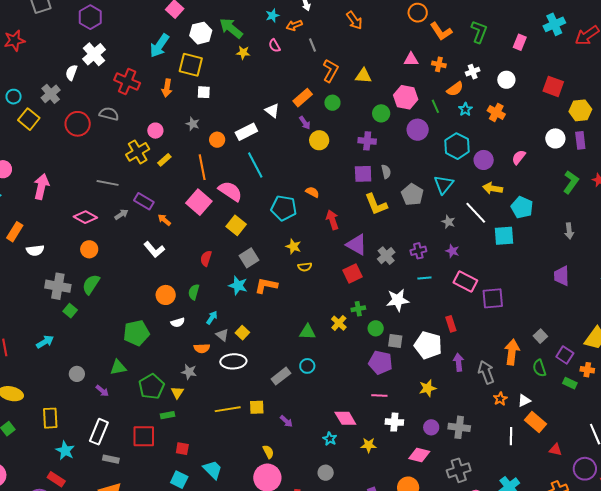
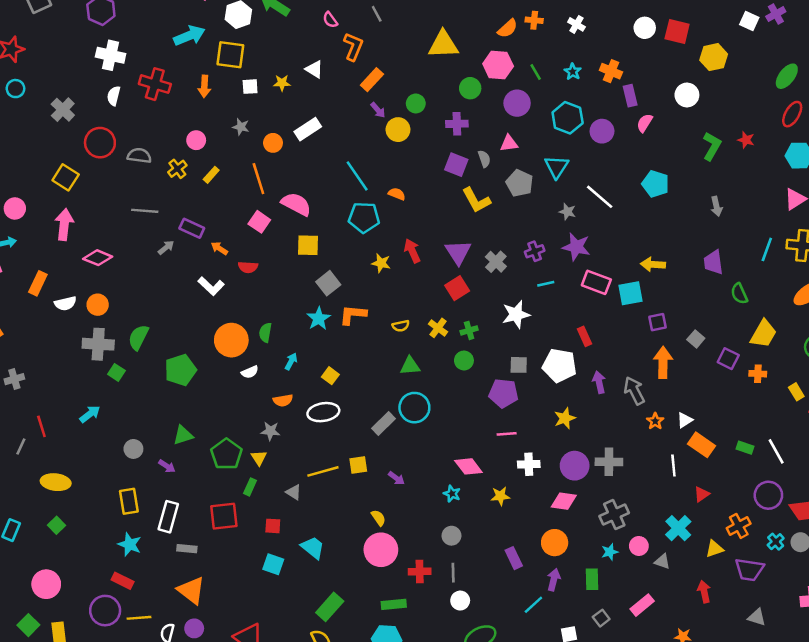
cyan arrow: (159, 46) -> (189, 36), turned -140
yellow star: (243, 53) -> (282, 83), moved
white cross: (94, 54) -> (111, 55), turned -30
pink triangle: (411, 59) -> (509, 143), moved
orange L-shape: (331, 71) -> (353, 47), moved
white cross: (473, 72) -> (576, 24), turned -32
white semicircle: (71, 73) -> (114, 96), moved
yellow triangle: (363, 76) -> (443, 45), size x1.5
white circle: (506, 80) -> (645, 28), moved
orange semicircle: (455, 89) -> (508, 28), moved
cyan circle: (14, 97) -> (15, 89), moved
green circle: (332, 103) -> (416, 103), moved
white triangle: (272, 111) -> (314, 69), moved
gray semicircle: (109, 114) -> (139, 156), moved
yellow square: (29, 119) -> (66, 177), moved
purple rectangle: (580, 140) -> (630, 96), moved
yellow cross: (138, 152) -> (177, 169), size x0.7
cyan line: (255, 165) -> (357, 176), moved
purple square: (363, 174) -> (456, 165), turned 30
yellow arrow: (493, 188) -> (653, 264), moved
pink square: (199, 202) -> (259, 222), size x0.7
pink diamond: (85, 217) -> (98, 258), moved
red arrow: (332, 220) -> (412, 251), moved
yellow square: (236, 225) -> (308, 245), turned -30
cyan square: (504, 236) -> (631, 293), moved
purple triangle: (357, 245) -> (458, 252), turned 35
orange circle: (89, 249) -> (98, 305), moved
purple star: (452, 251) -> (576, 247), size x1.6
red semicircle: (206, 258) -> (248, 267), moved, turned -98
yellow semicircle: (305, 267) -> (401, 326), moved
cyan star: (238, 286) -> (319, 319), turned 30
orange circle: (166, 295) -> (231, 340), size x1.4
purple square: (493, 298) -> (657, 322), moved, size x0.7
yellow cross: (339, 323) -> (438, 328), moved
green circle: (376, 328) -> (464, 361), moved
green pentagon: (136, 333) -> (180, 370), moved
gray triangle: (222, 335) -> (294, 492), moved
cyan circle: (307, 366) -> (414, 408), size x1.6
green semicircle: (539, 368) -> (739, 294), moved
green rectangle: (570, 383) -> (745, 448), moved
green rectangle: (167, 415) -> (250, 487), turned -48
yellow rectangle: (50, 418) -> (129, 501), moved
purple circle: (431, 427) -> (575, 466), size x1.5
red triangle: (556, 450) -> (702, 494), moved, turned -40

